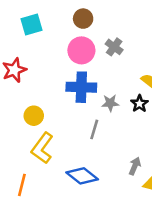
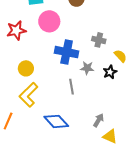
gray cross: (114, 47) -> (99, 40), moved, turned -32
pink circle: (81, 50) -> (49, 21), moved
gray line: (94, 129) -> (71, 87), turned -35

